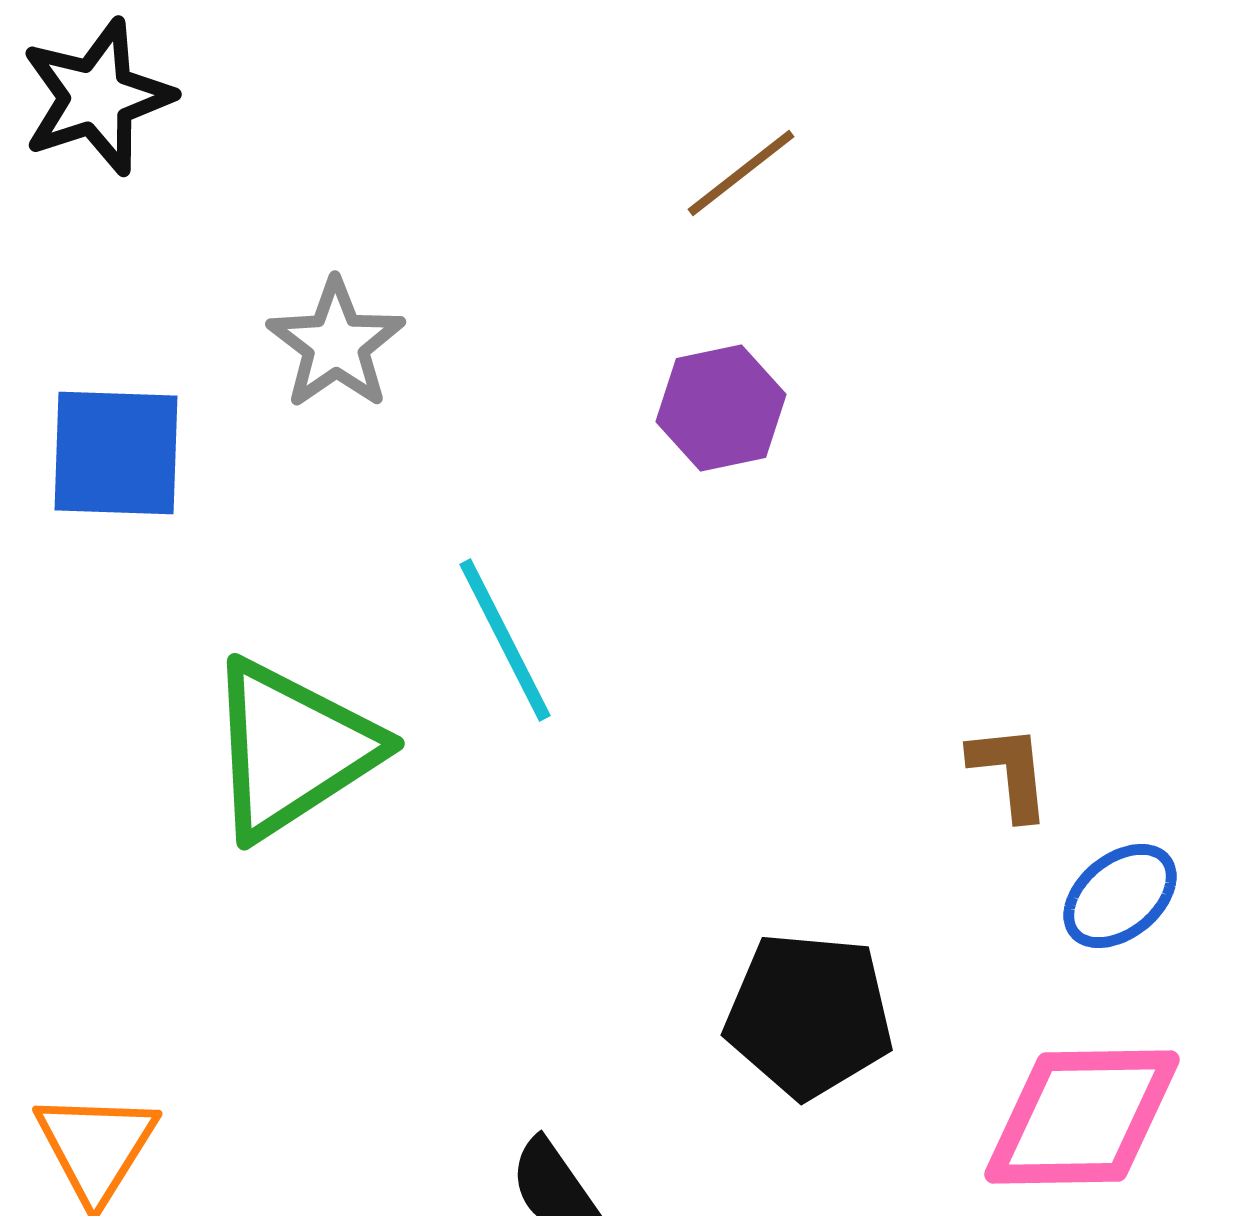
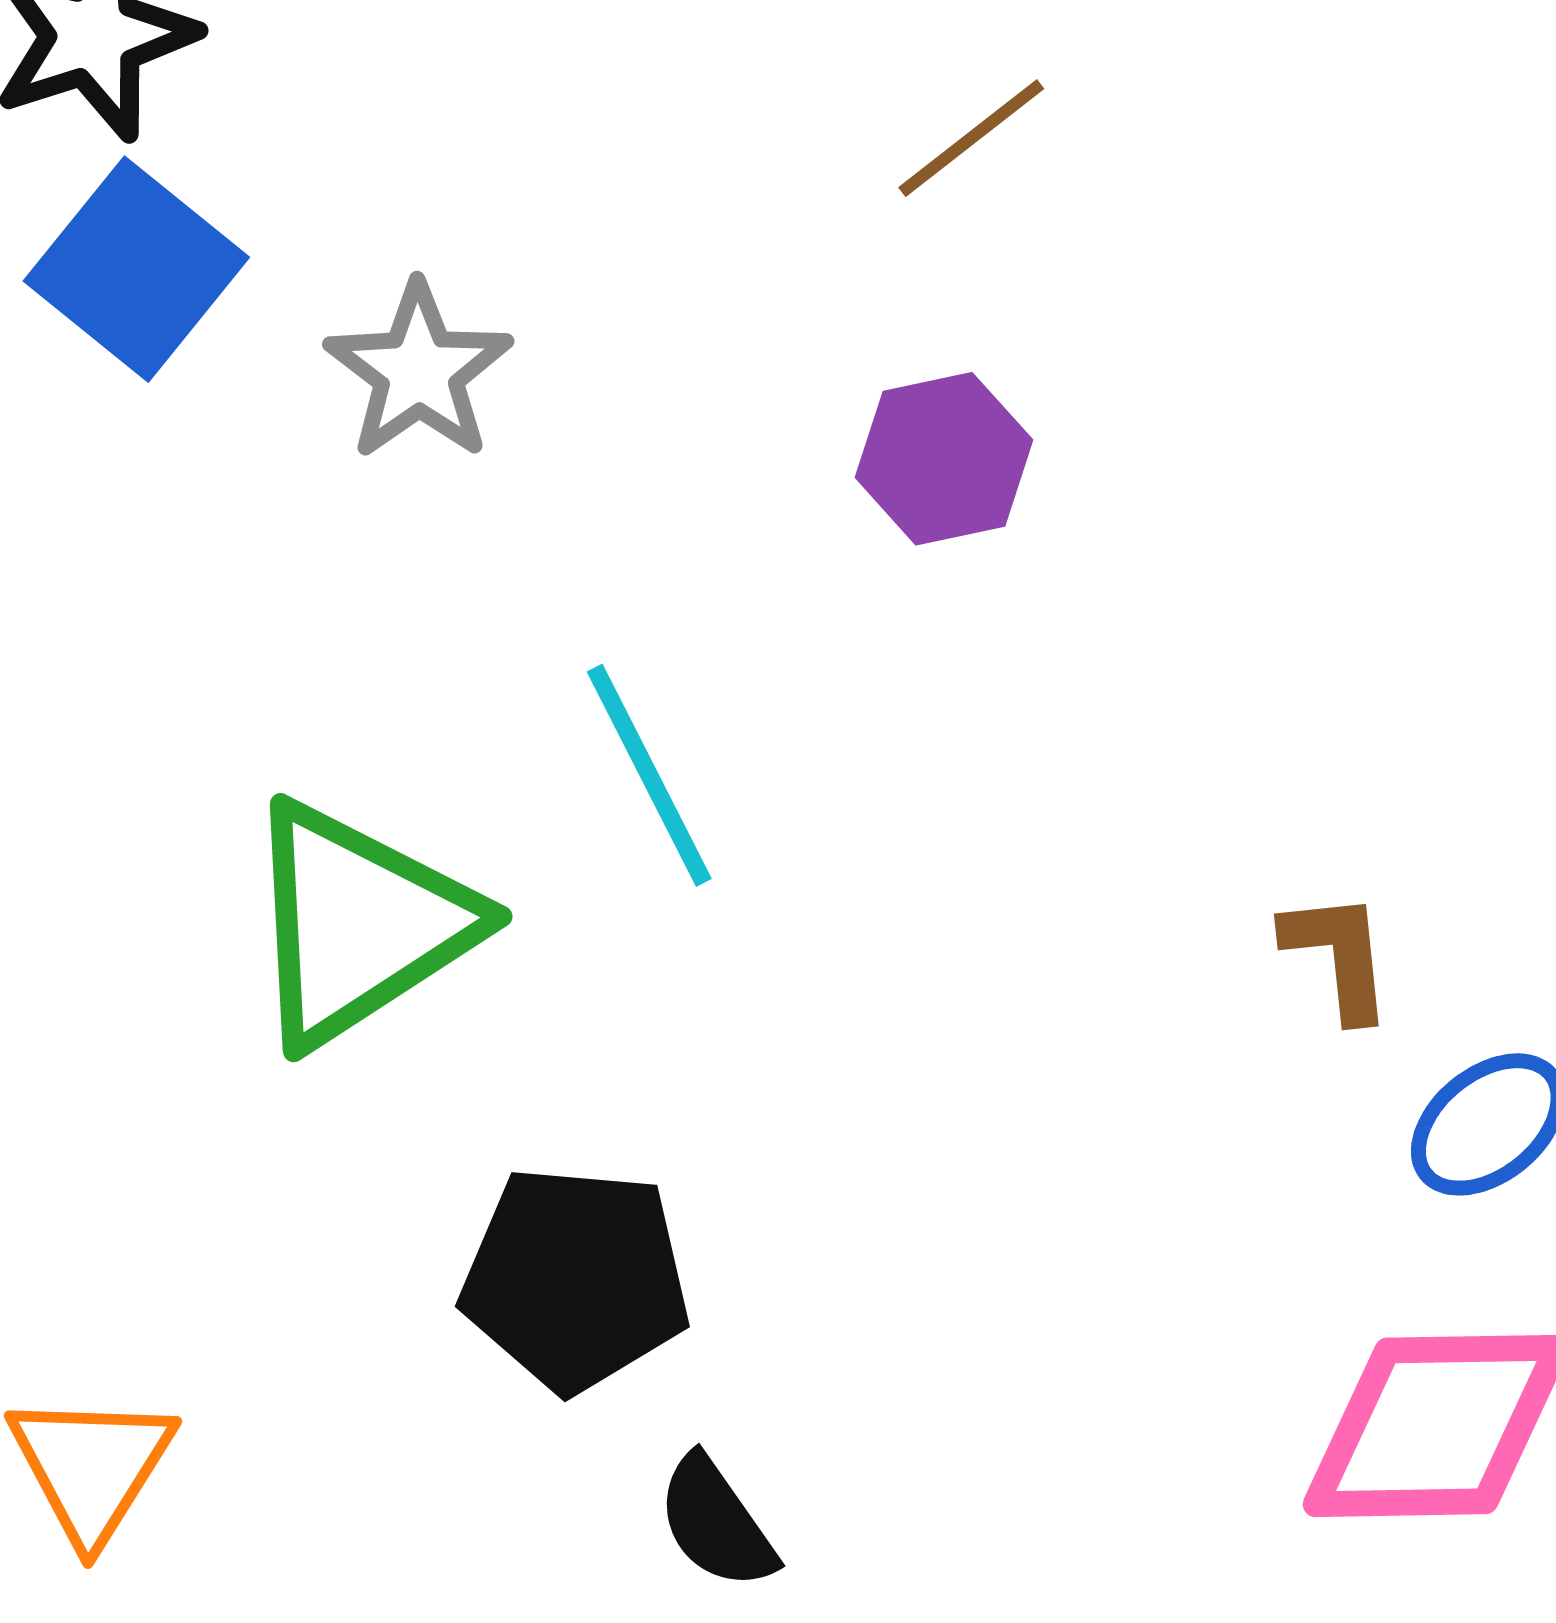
blue square: (116, 453) -> (136, 269), moved, turned 37
black pentagon: (809, 1015) -> (576, 1279), moved

